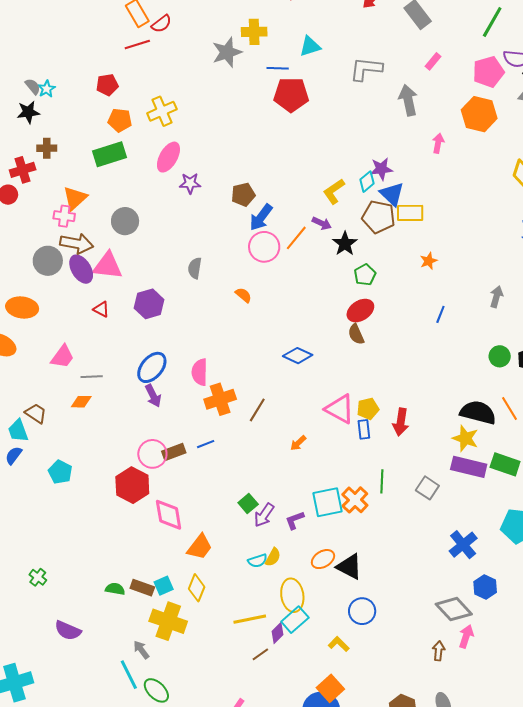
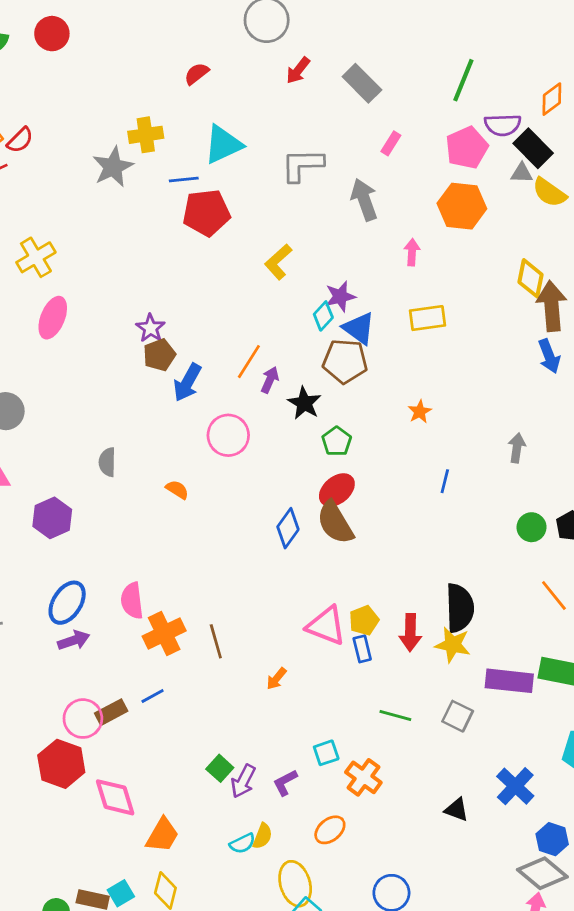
cyan triangle: (310, 46) -> (223, 145), size x1.4
purple star: (190, 183) -> (150, 328), moved, turned -30
yellow L-shape: (334, 191) -> (278, 262), moved
yellow rectangle: (410, 213) -> (428, 318), moved
purple arrow: (322, 223) -> (270, 380), turned -84
orange line: (296, 238) -> (249, 362), moved
pink circle: (264, 247) -> (228, 435), moved
brown semicircle: (356, 334) -> (335, 523), size x1.6
blue diamond: (298, 356) -> (288, 528), moved, turned -72
purple arrow: (153, 396) -> (74, 640), turned -75
brown line: (257, 410) -> (216, 641), turned -40
black semicircle: (478, 412) -> (460, 608), moved, turned 81
yellow star: (465, 438) -> (453, 645), moved
green line: (382, 481) -> (395, 715), turned -70
orange cross: (355, 500) -> (363, 777), moved
cyan square: (328, 502) -> (326, 753), size x0.6
black triangle: (349, 567) -> (456, 810), moved, size x0.7
gray diamond: (454, 609) -> (542, 873), moved

